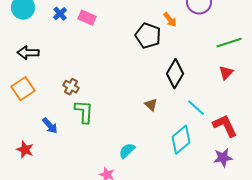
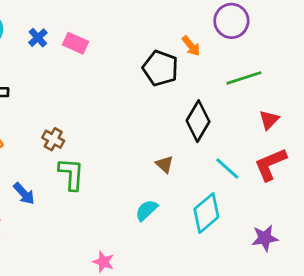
green line: (229, 43) -> (244, 78), moved
red L-shape: (225, 126) -> (270, 164), moved, turned -88
cyan semicircle: (127, 151) -> (147, 210), moved

